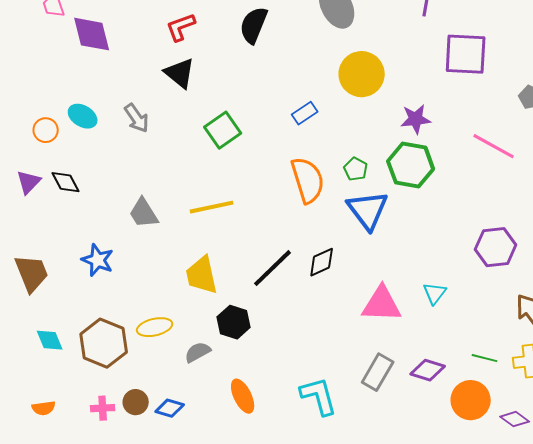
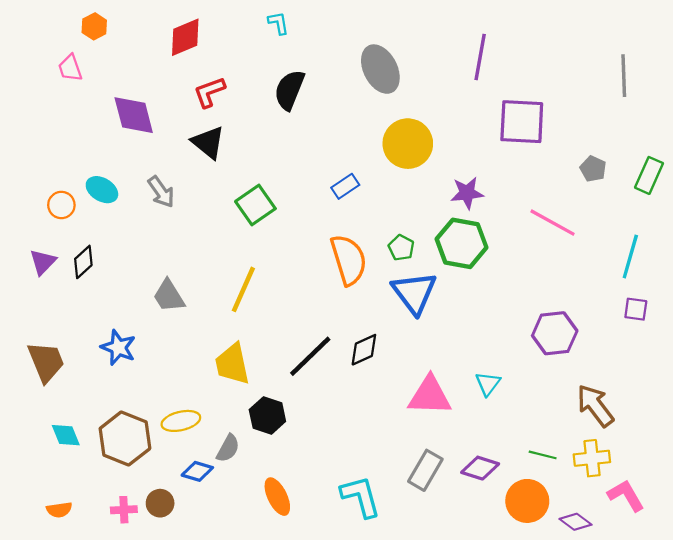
purple diamond: (92, 34) -> (134, 115), moved
black diamond: (66, 182) -> (83, 262), turned 76
yellow line: (212, 207) -> (243, 289), turned -54
gray semicircle: (198, 352) -> (228, 448), turned 148
blue diamond: (170, 408) -> (197, 471), moved

